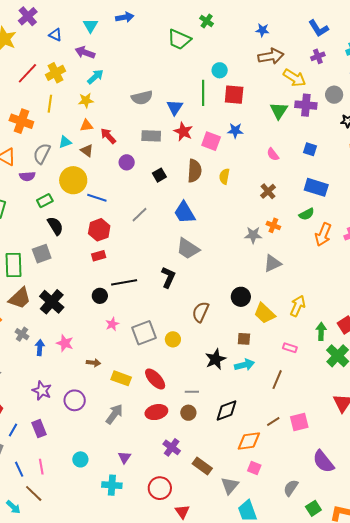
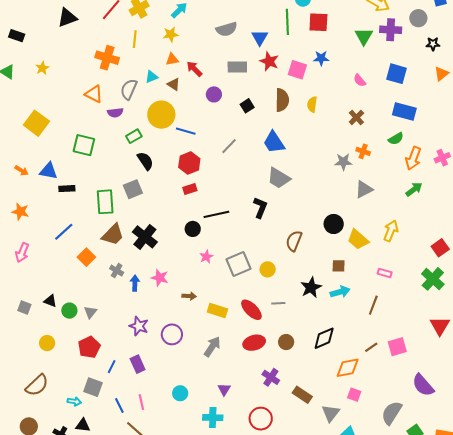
blue square: (310, 149) -> (397, 74), size x1.5
green arrow: (321, 331) -> (414, 189), moved, turned 54
gray line: (192, 392) -> (278, 303), moved
gray semicircle: (291, 488) -> (392, 413), size x1.4

